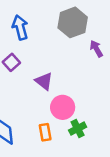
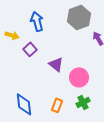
pink circle: (63, 107) -> (79, 77), moved
orange rectangle: (45, 132) -> (57, 105), turned 32

